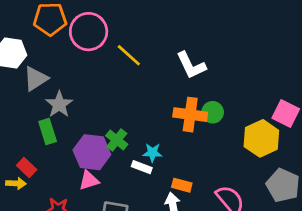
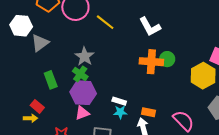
gray star: (59, 104) -> (84, 56), moved
green cross: (117, 140) -> (80, 74), moved
cyan star: (152, 153) -> (120, 112), moved

